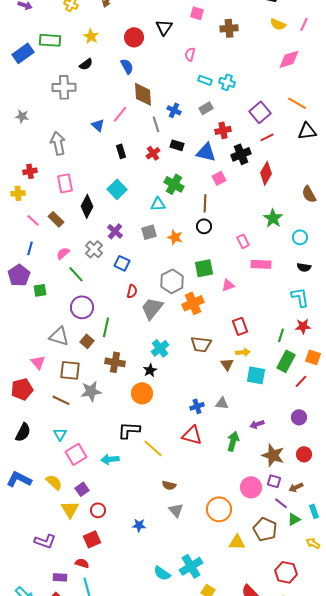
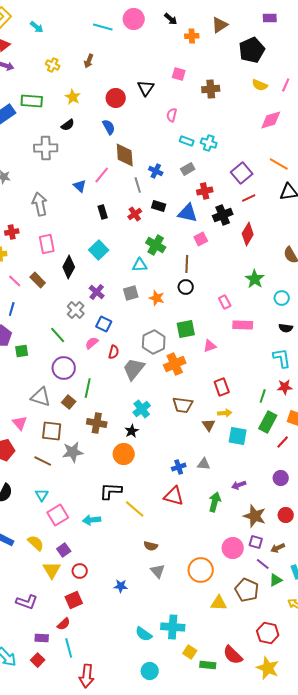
pink semicircle: (63, 253) -> (92, 343), moved
red semicircle: (82, 563) -> (64, 624), turned 120
cyan cross: (191, 566) -> (173, 627), turned 35

